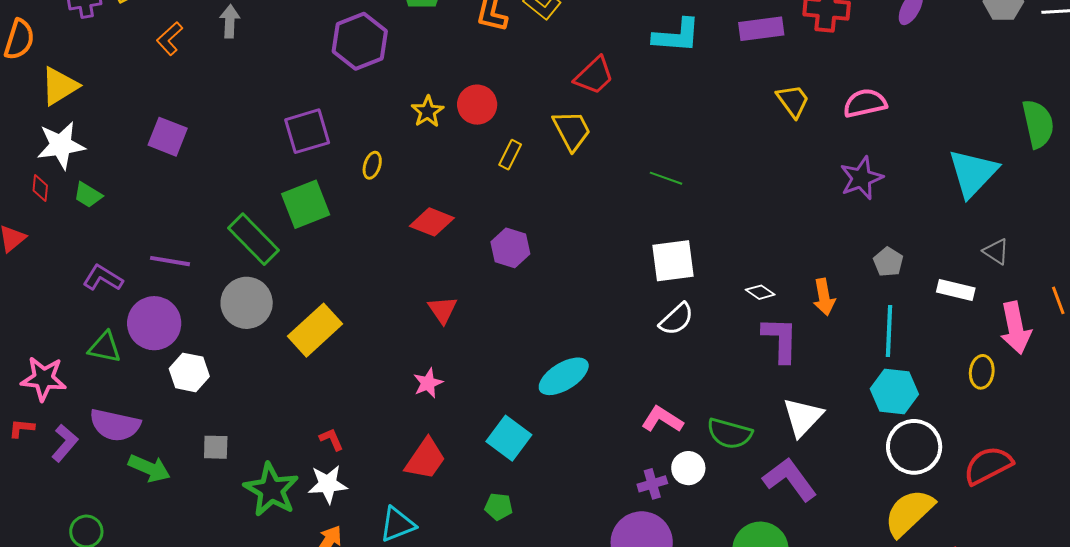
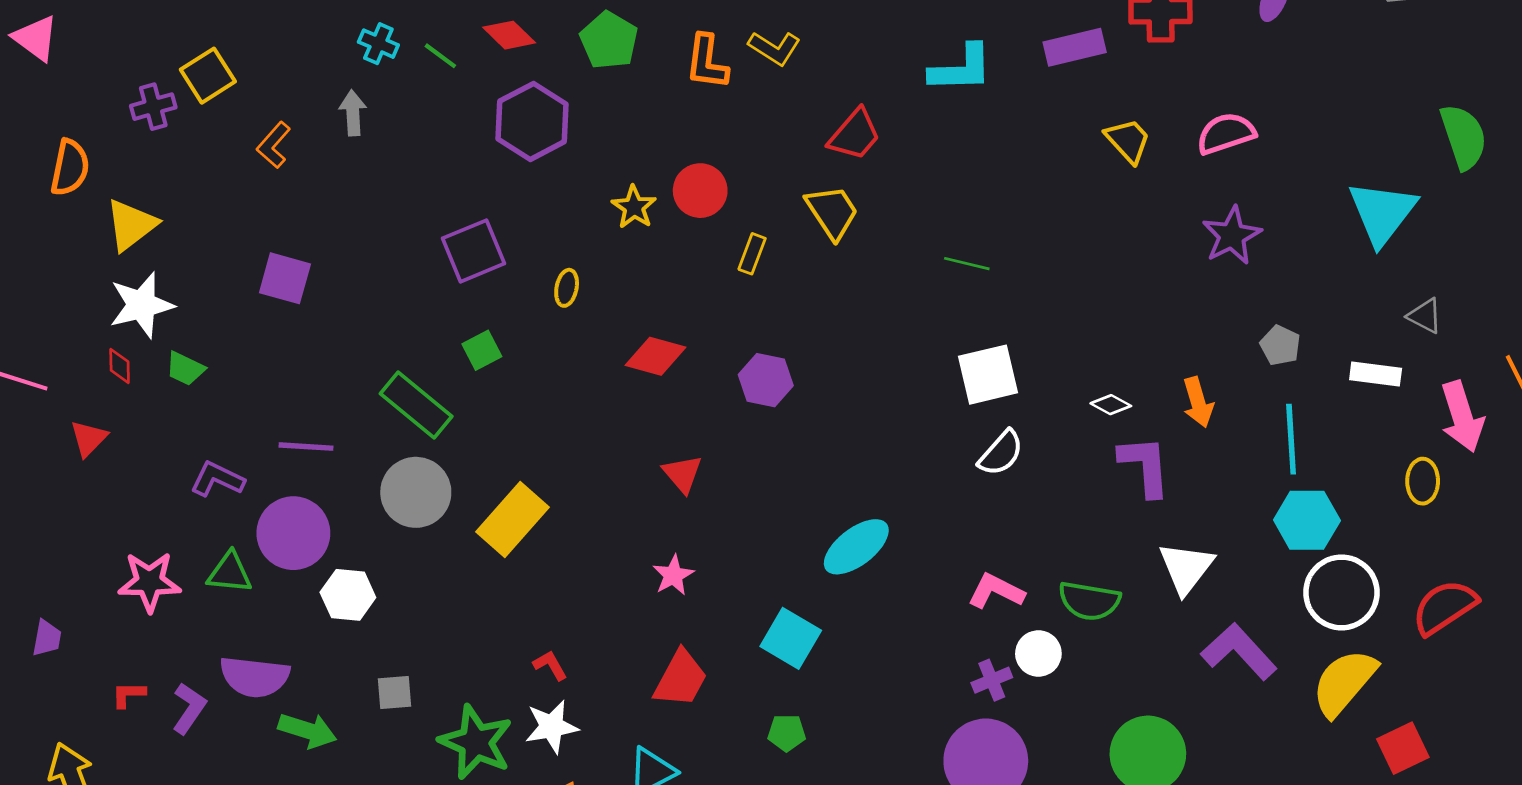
green square: (306, 204) -> (482, 350), size x0.6
pink star: (44, 379) -> (149, 582), moved
purple L-shape: (790, 479) -> (1239, 652), moved

